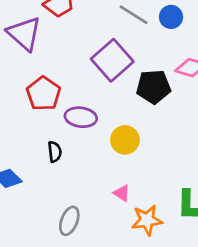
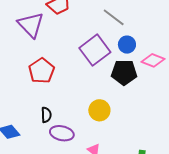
blue circle: (171, 17) -> (127, 45), moved
purple ellipse: (81, 117) -> (62, 133), moved

